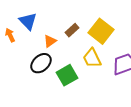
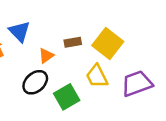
brown rectangle: (72, 30) -> (73, 42), turned 32

